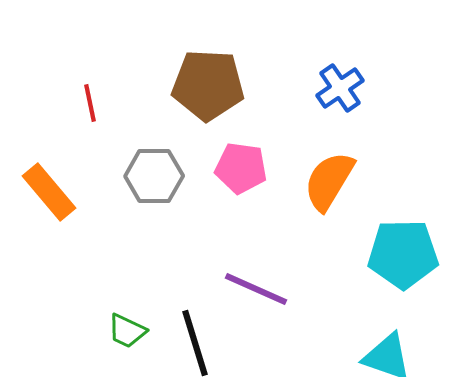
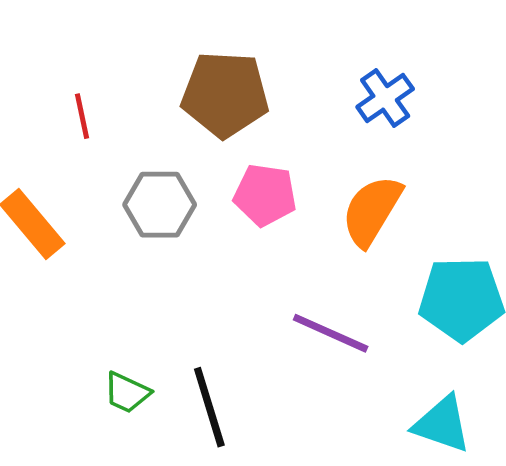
purple line: (256, 289) -> (331, 333), moved

